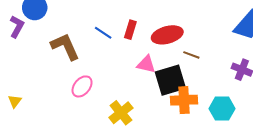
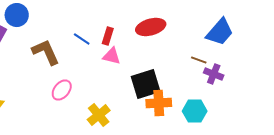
red ellipse: (167, 35) -> (151, 27), moved
brown line: (191, 55) -> (199, 60), moved
pink triangle: (146, 64) -> (112, 56), moved

